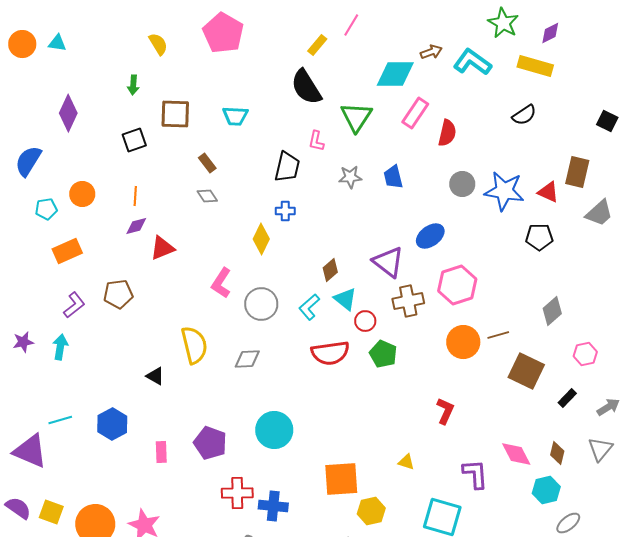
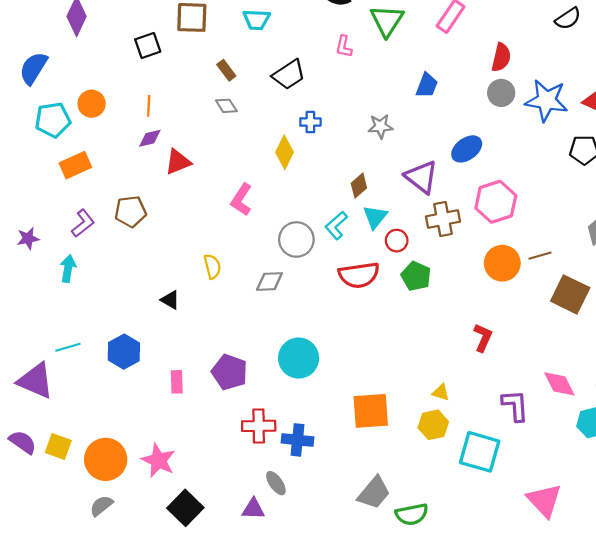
red semicircle: (447, 133) -> (501, 57), moved
black trapezoid: (287, 167) -> (289, 75), moved, turned 44
gray star: (350, 177) -> (380, 126), moved
blue trapezoid: (393, 177) -> (427, 85), turned -145
cyan pentagon: (46, 209) -> (53, 120), size x1.5
cyan triangle: (345, 299) -> (375, 217), turned 30
gray circle: (261, 304) -> (296, 239), moved
purple star: (23, 342) -> (28, 238), moved
yellow semicircle: (194, 345) -> (212, 266), size x0.6
yellow hexagon: (371, 511) -> (433, 425), moved

